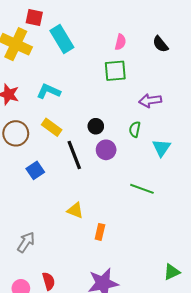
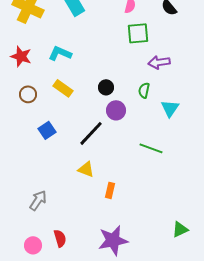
green square: (115, 71) -> (138, 33), moved
brown circle: (16, 133) -> (28, 94), size x0.7
black line: (74, 155) -> (91, 133), moved, turned 64

